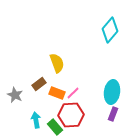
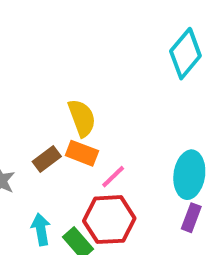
orange rectangle: (57, 93) -> (82, 153), moved

